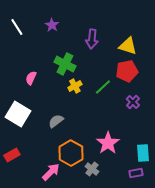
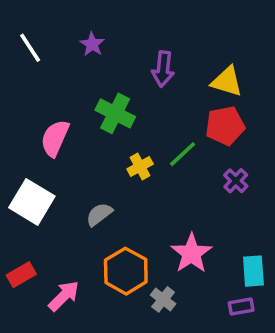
pink semicircle: (31, 78) -> (55, 138), size x1.5
yellow cross: (75, 86) -> (140, 166), moved
pink arrow: (51, 172) -> (64, 296), moved

